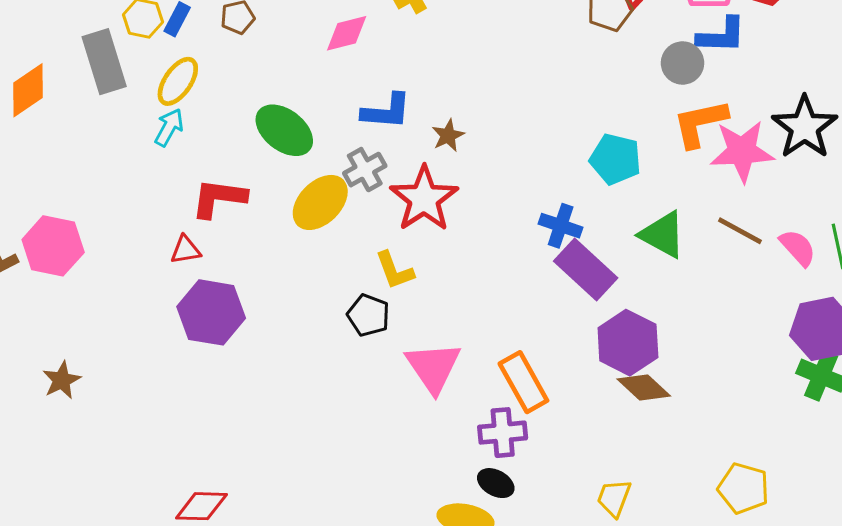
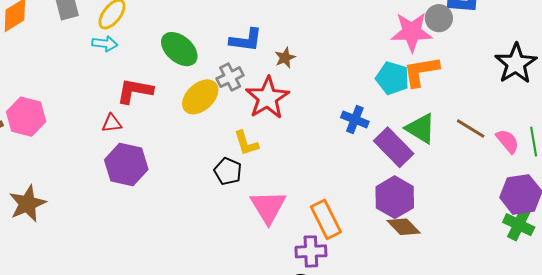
orange L-shape: (700, 123) -> (421, 71), moved
cyan arrow: (169, 127) -> (105, 44), turned 65
pink star: (742, 151) -> (412, 32), moved
purple rectangle: (586, 270) -> (394, 147), moved
brown star: (62, 380) -> (27, 204), size x1.5

